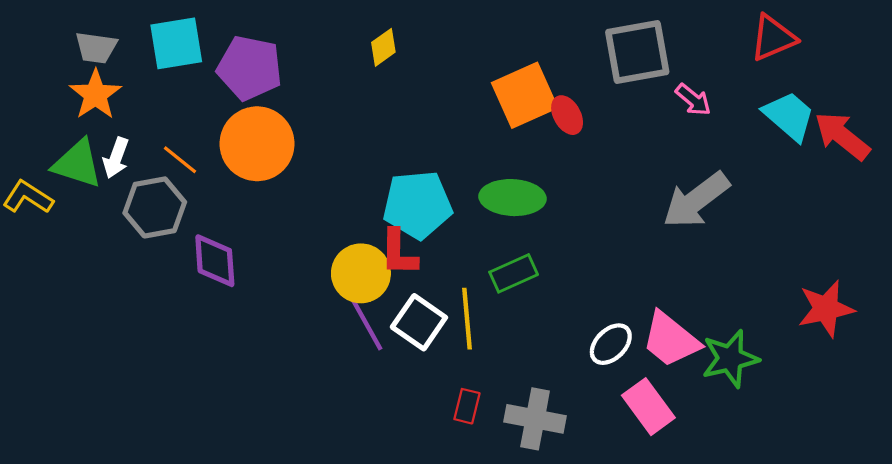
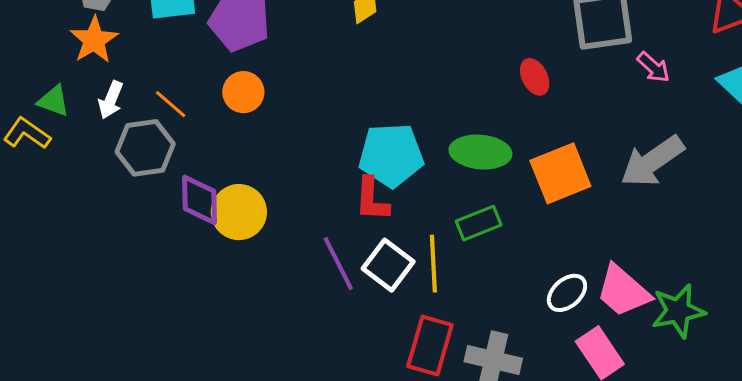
orange square: (525, 95) -> (560, 173), moved
orange circle: (257, 144) -> (243, 92), size x0.6
green triangle: (77, 164) -> (54, 101), moved, size x0.7
yellow circle: (361, 273) -> (239, 212), moved
red rectangle: (467, 406) -> (430, 346), size x1.8

